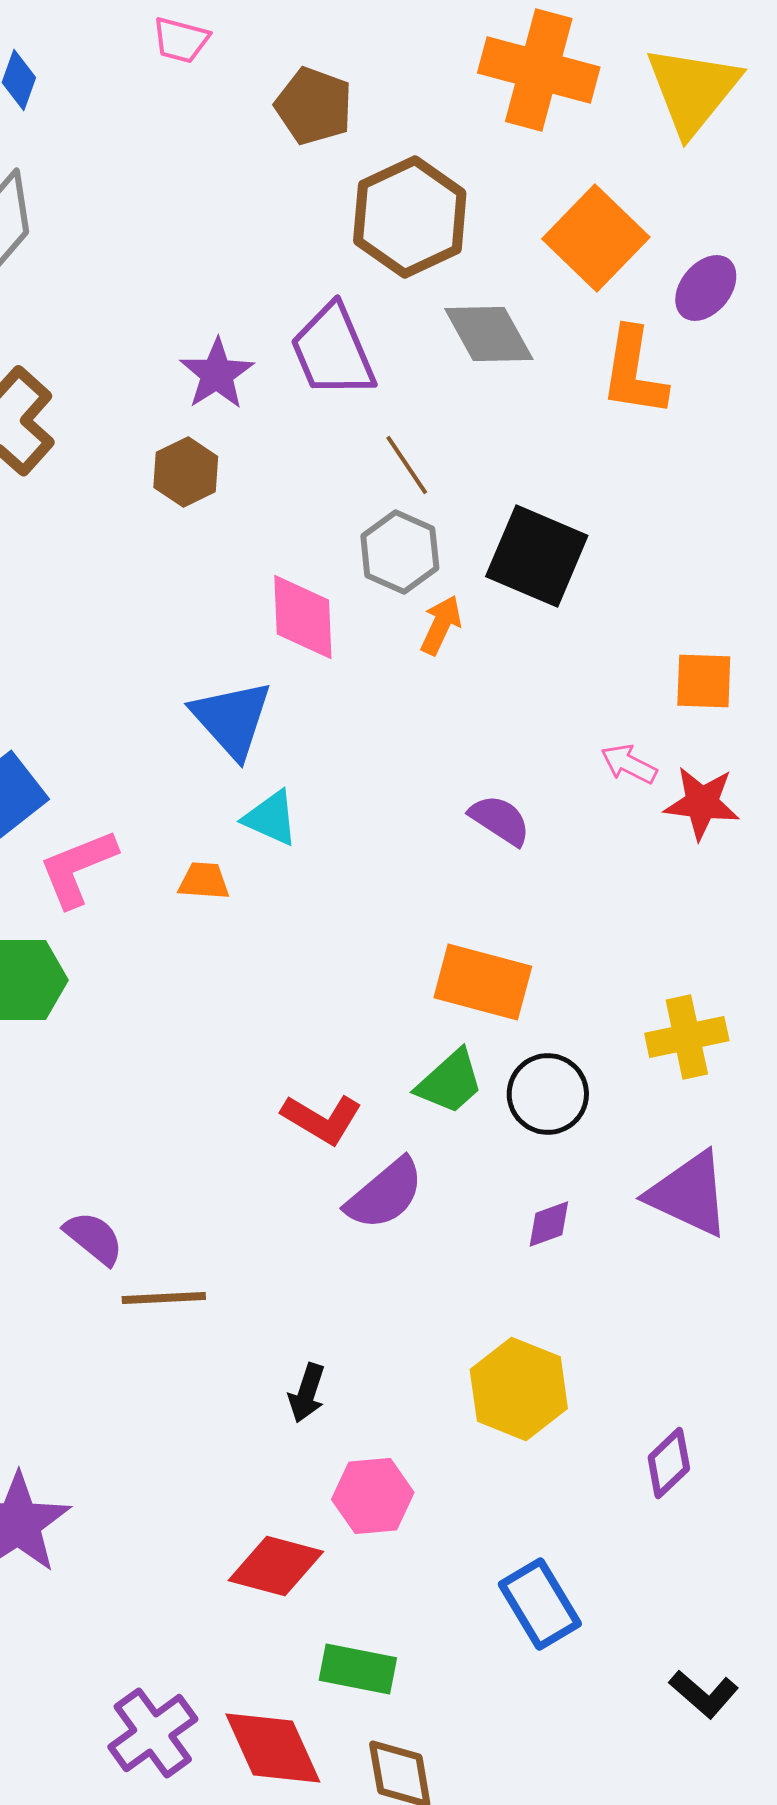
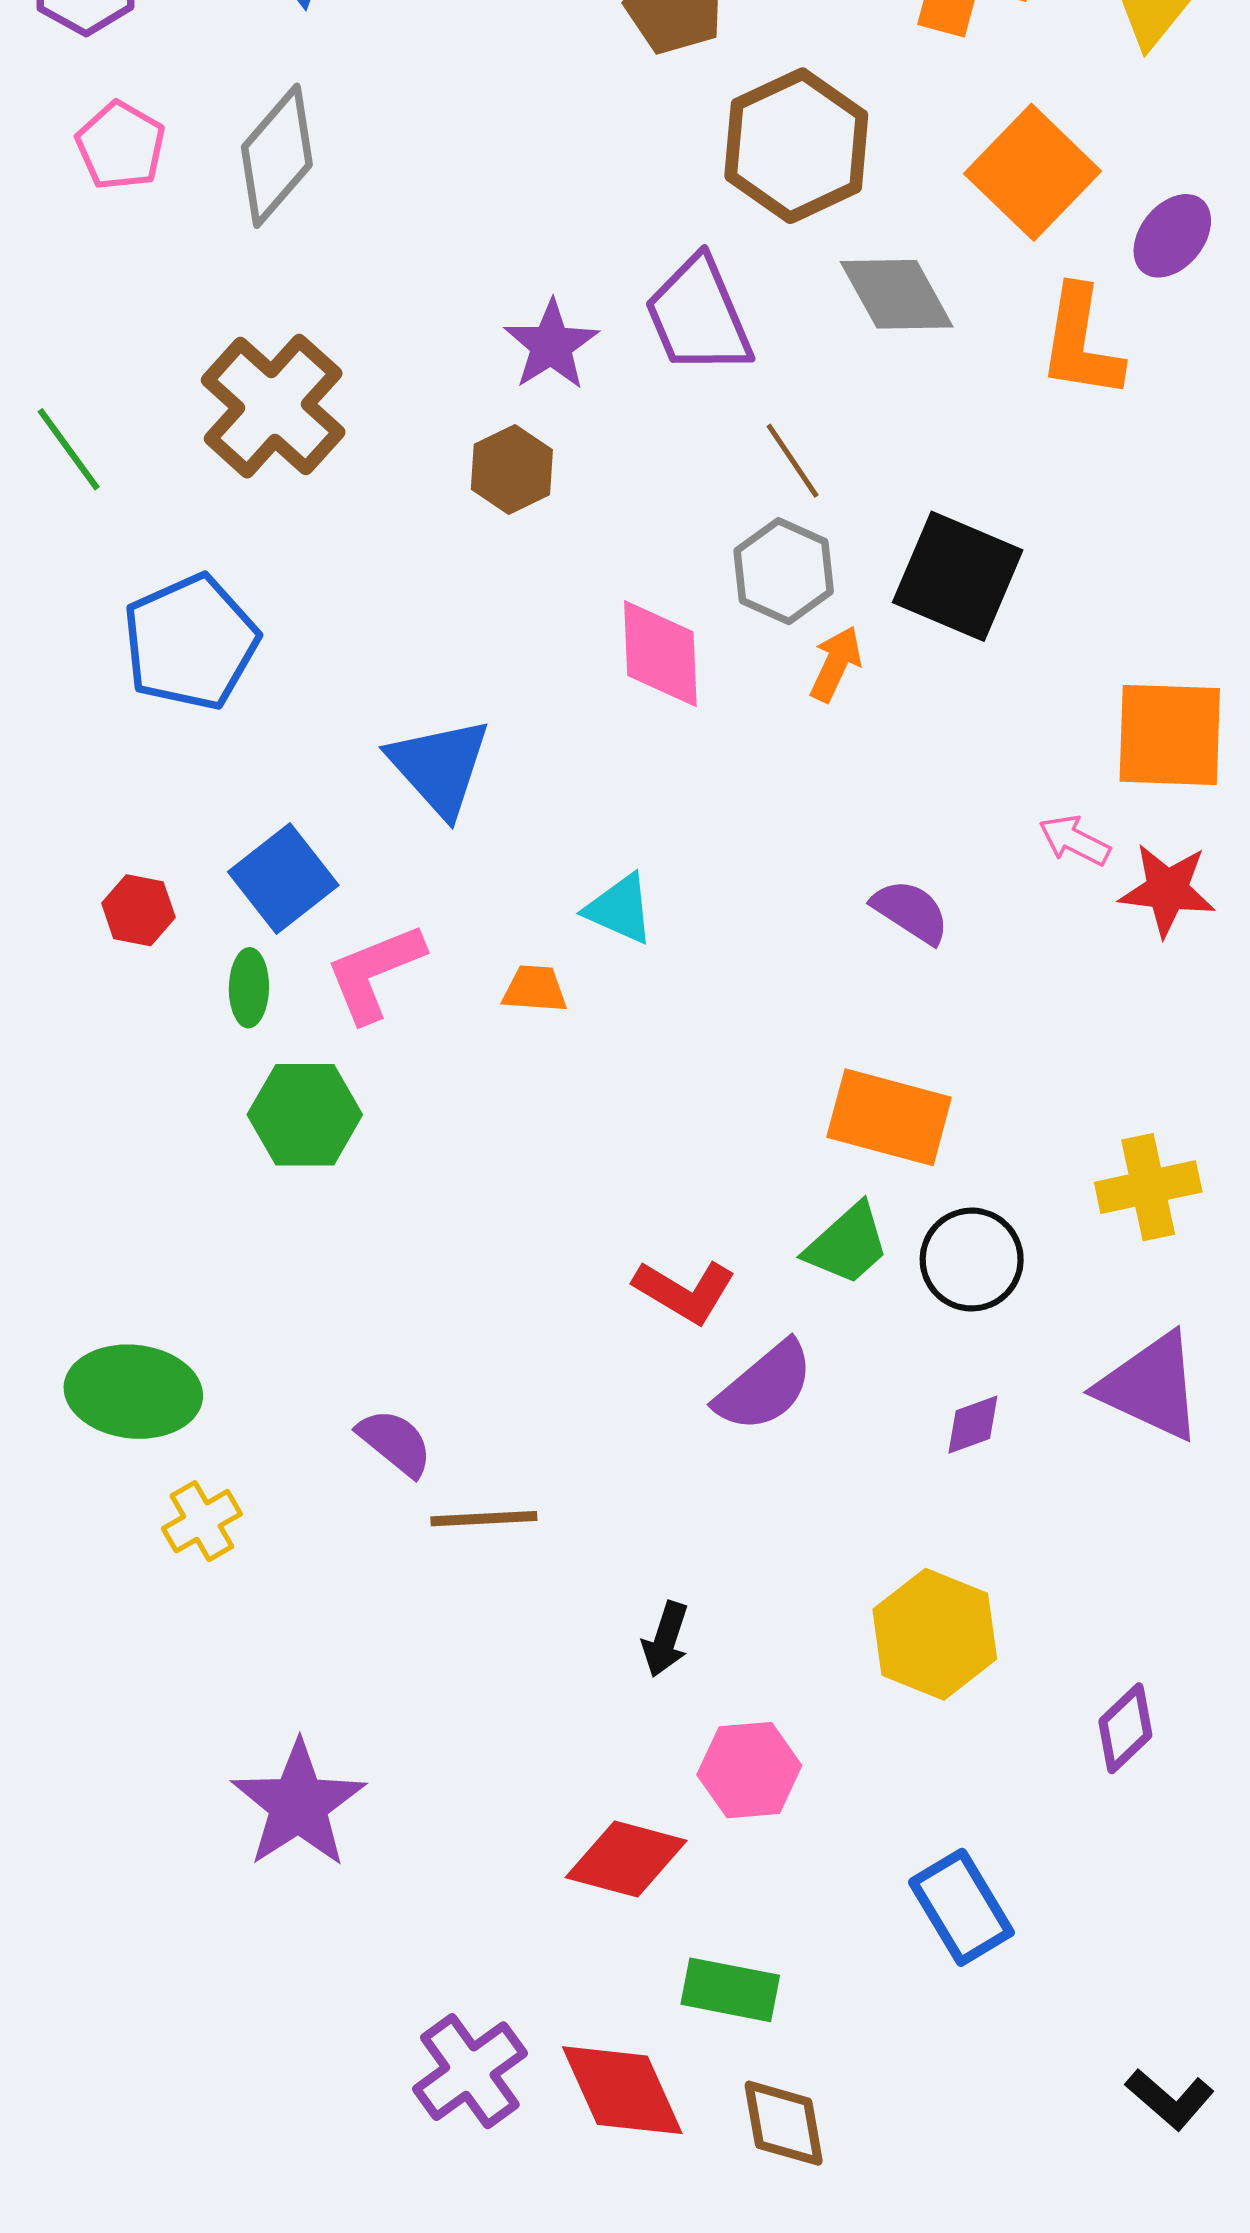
orange square: (704, 681) -> (1170, 735), size x1.5
blue triangle: (232, 719) -> (439, 767), moved
black L-shape: (704, 1694) -> (1170, 2099), moved

